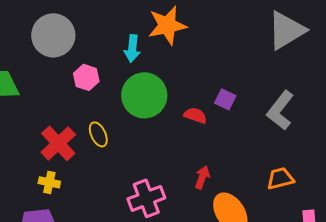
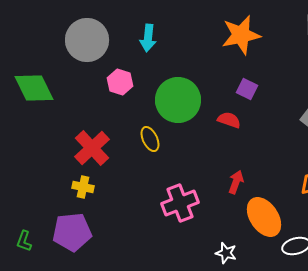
orange star: (167, 25) -> (241, 35), moved
cyan arrow: (132, 48) -> (148, 38), moved
purple square: (225, 99) -> (247, 89), moved
yellow ellipse: (98, 134) -> (150, 139), moved

